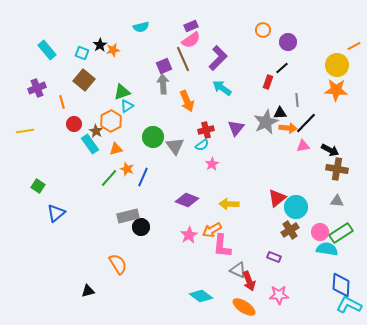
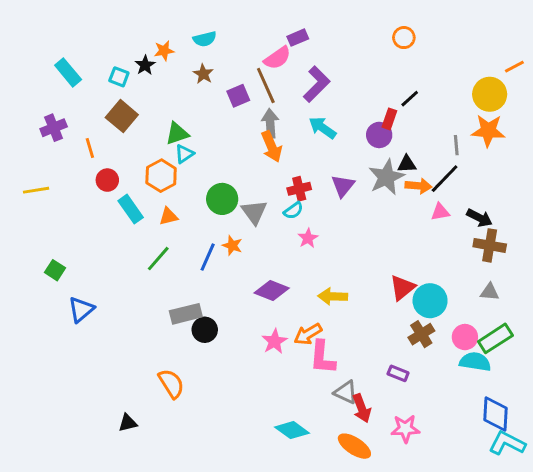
purple rectangle: (191, 26) -> (298, 38), moved
orange circle: (263, 30) -> (404, 38), moved
purple circle: (288, 42) -> (379, 135), moved
orange star: (113, 50) -> (164, 51), moved
gray arrow: (163, 84) -> (270, 123), moved
gray line: (297, 100) -> (456, 145), moved
brown star: (96, 131) -> (203, 74), moved
orange star: (127, 169) -> (232, 245), moved

